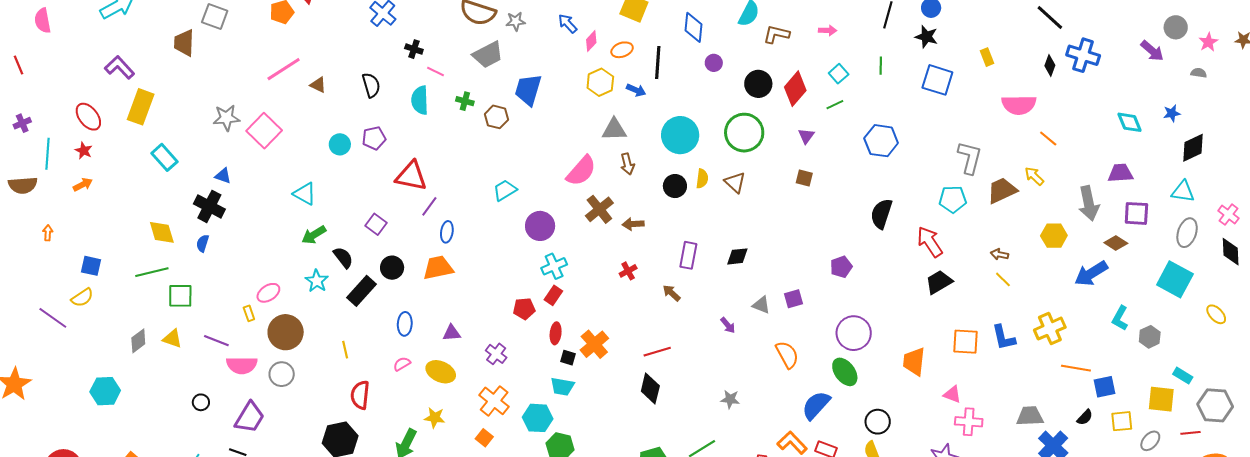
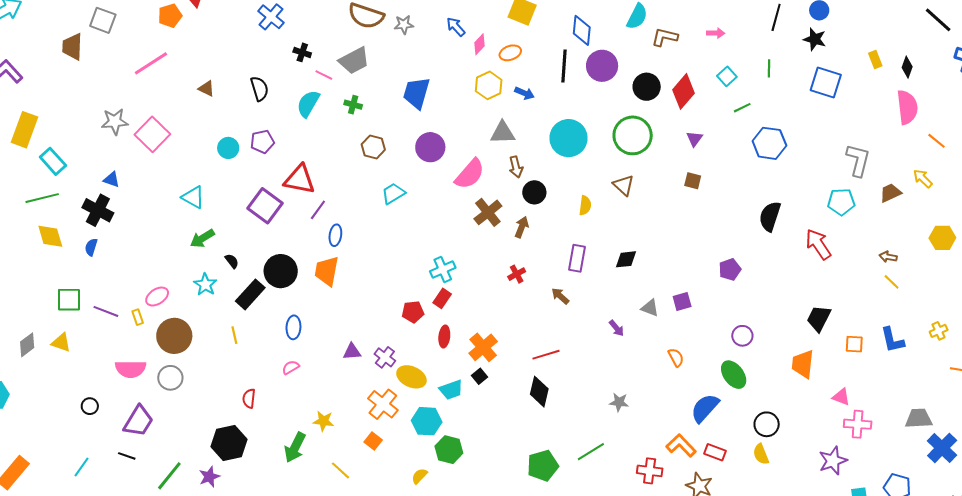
gray trapezoid: (488, 55) -> (354, 61), moved
black line: (658, 63) -> (564, 66), moved
purple circle: (714, 63) -> (602, 66), size x1.8
black diamond: (1050, 65) -> (907, 67), moved
pink line: (284, 69) -> (151, 63), moved
cyan semicircle: (420, 100) -> (308, 104), turned 32
green line: (835, 105) -> (742, 108), moved
pink semicircle: (1019, 105) -> (907, 107), turned -96
yellow rectangle: (141, 107) -> (25, 130), moved
brown hexagon: (496, 117) -> (373, 147), moved
yellow semicircle: (702, 179) -> (585, 205), moved
black circle: (675, 186) -> (534, 192), moved
brown trapezoid: (1002, 190) -> (890, 193), size x0.7
purple square: (376, 224) -> (265, 206), moved, size x1.6
brown arrow: (633, 224) -> (522, 227), turned 115
purple circle: (540, 226) -> (430, 147), moved
black semicircle: (343, 257) -> (232, 261), size x0.7
black circle: (392, 268) -> (281, 271), size x1.4
orange trapezoid: (438, 268) -> (327, 271), turned -68
green line: (152, 272) -> (42, 198), moved
black trapezoid: (939, 282) -> (819, 318), moved, turned -32
yellow cross: (1050, 329) -> (939, 331), size x0.6
purple triangle: (452, 333) -> (352, 352), moved
purple circle: (854, 333) -> (742, 336), size x0.6
purple line: (216, 341) -> (106, 311), moved
orange square: (966, 342) -> (854, 344), size x0.7
yellow line: (345, 350) -> (234, 335), moved
orange semicircle: (787, 355) -> (676, 357), size x0.7
black square: (568, 358) -> (479, 376), moved, turned 35
yellow ellipse: (441, 372) -> (411, 377), moved
cyan trapezoid: (562, 386) -> (451, 390), turned -30
red semicircle: (360, 395) -> (249, 398), size x0.7

